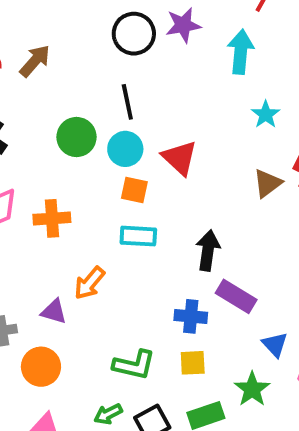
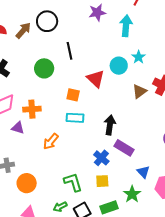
black circle: (134, 34) -> (47, 21), moved
cyan circle: (125, 149) -> (119, 66), moved
purple triangle: (54, 312) -> (18, 128), moved
blue cross: (191, 316) -> (101, 158), turned 35
green L-shape: (134, 365) -> (73, 182), turned -120

